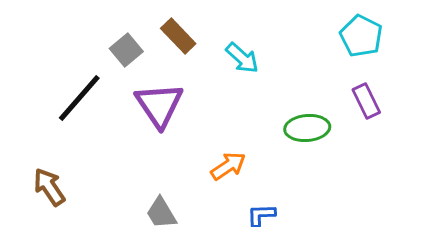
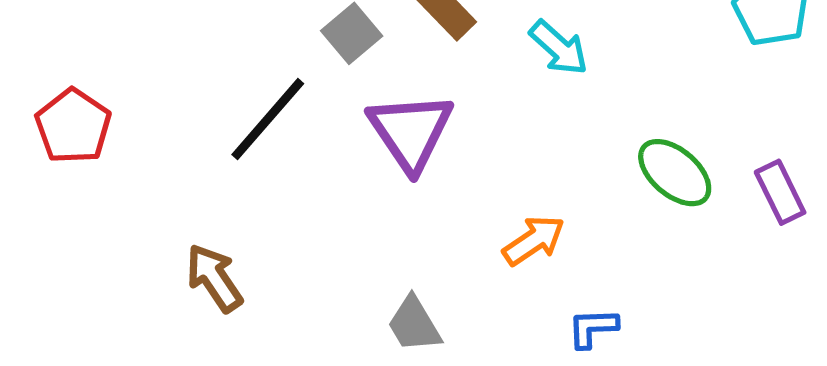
purple rectangle: (366, 101) -> (780, 192), moved
green ellipse: (307, 128) -> (675, 173), turned 45

